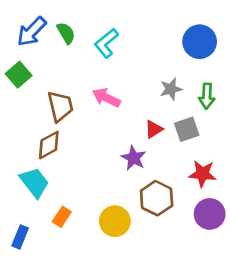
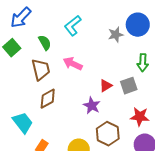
green semicircle: (66, 33) -> (45, 43), moved
gray star: (171, 89) -> (116, 35), moved
brown diamond: (49, 145) -> (48, 99), moved

